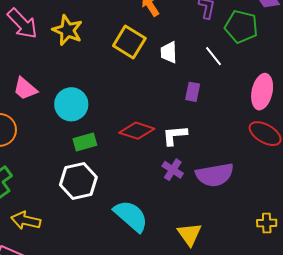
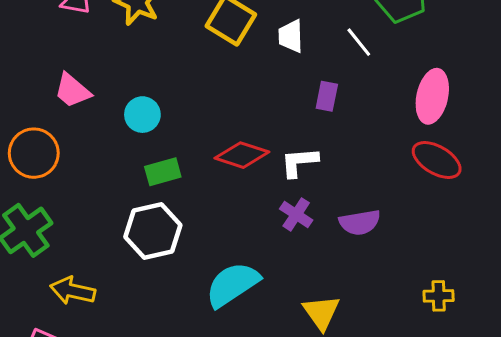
cyan circle: (71, 104) -> (142, 115), size x0.7
purple semicircle: (215, 175) -> (360, 222), size x0.7
cyan semicircle: (131, 216) -> (232, 285), turned -75

